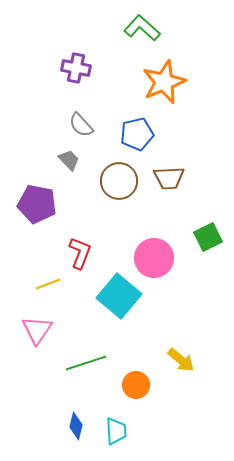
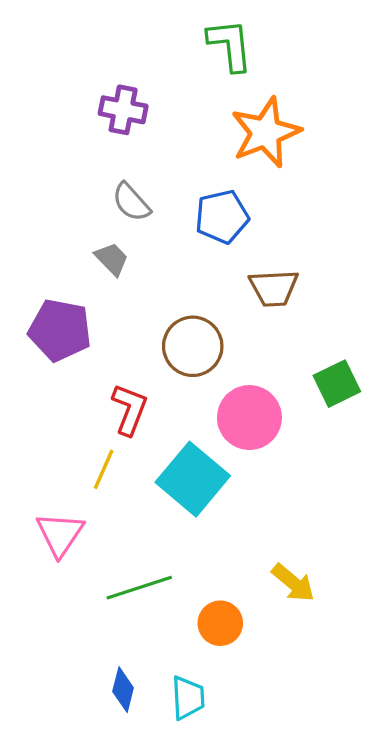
green L-shape: (142, 28) -> (230, 45), turned 42
brown circle: (119, 181) -> (193, 346), moved
yellow line: (48, 284) -> (104, 469), moved, turned -45

